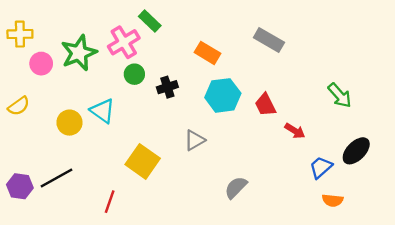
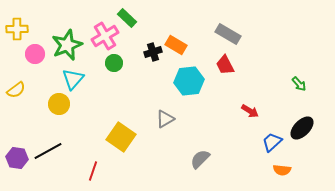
black cross: (167, 87) -> (153, 52), moved
green arrow: (340, 95) -> (299, 84), moved, size x0.7
red trapezoid: (265, 105) -> (225, 65), moved
cyan triangle: (103, 111) -> (73, 79), moved, turned 35

